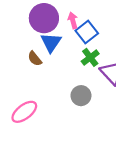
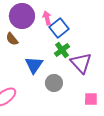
blue triangle: (51, 42) -> (34, 65), moved
brown semicircle: (35, 59) -> (12, 39), moved

